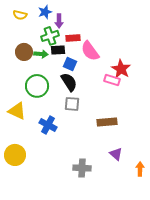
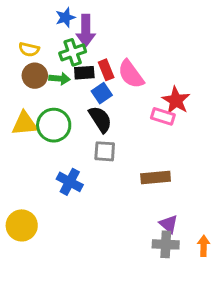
yellow semicircle: (20, 15) -> (29, 49), moved
purple arrow: (59, 21) -> (86, 31), size x1.5
red rectangle: (73, 38) -> (106, 70), moved, turned 72
blue square: (70, 64) -> (102, 93), turned 32
yellow triangle: (17, 111) -> (25, 124), moved, turned -30
gray cross: (82, 168) -> (166, 244), moved

